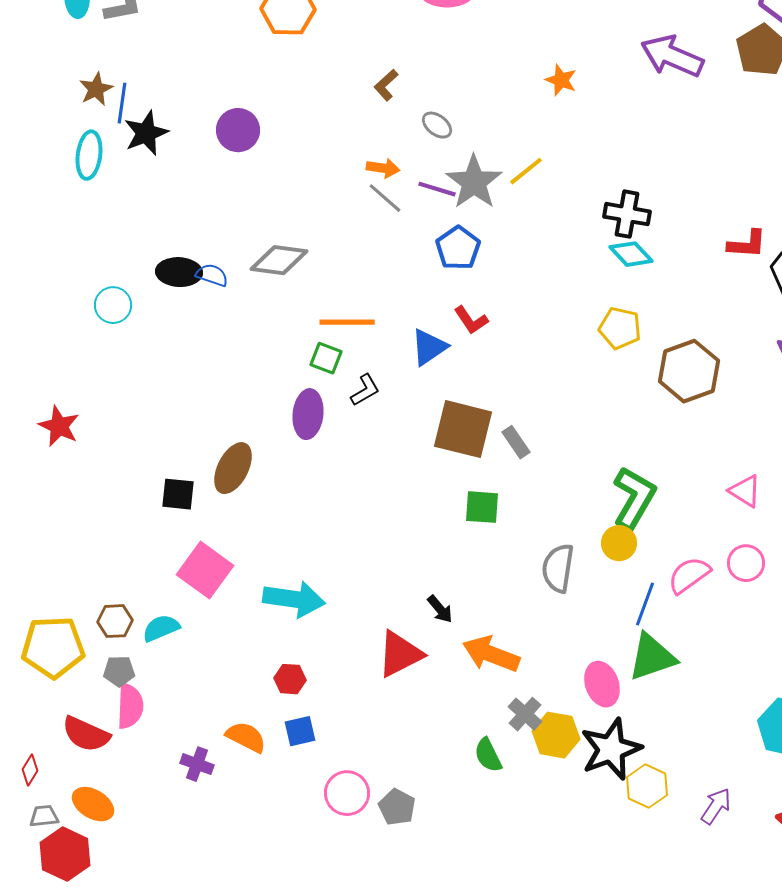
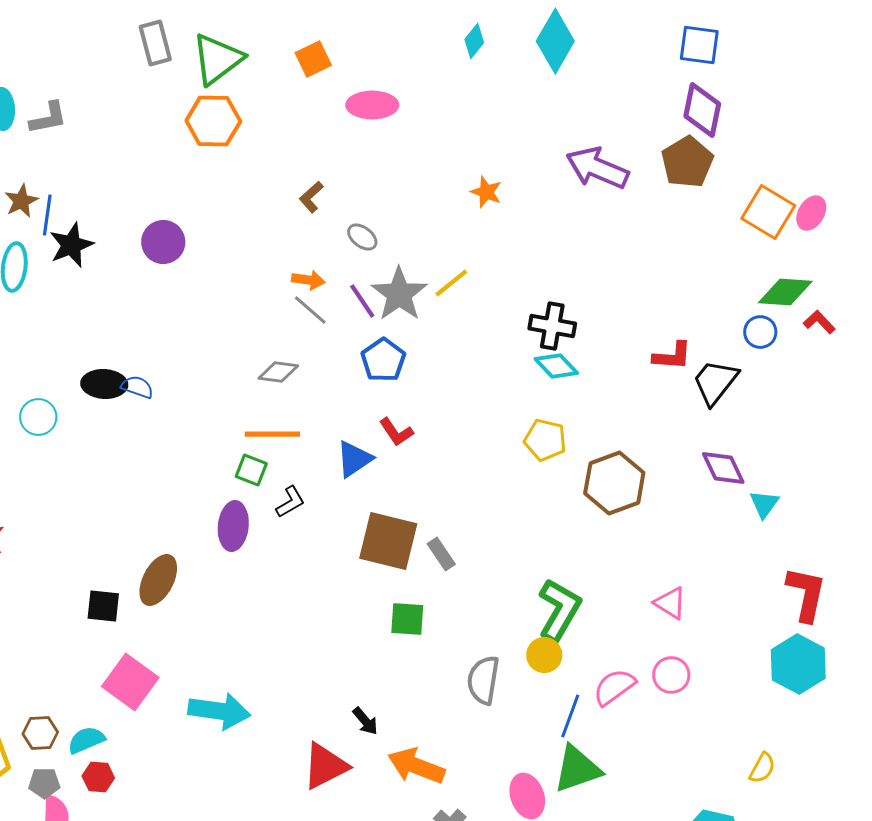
purple line: (437, 189) -> (362, 301), turned 39
gray diamond: (279, 260) -> (278, 372), moved, size x0.7
red hexagon: (290, 679) -> (98, 777), moved

